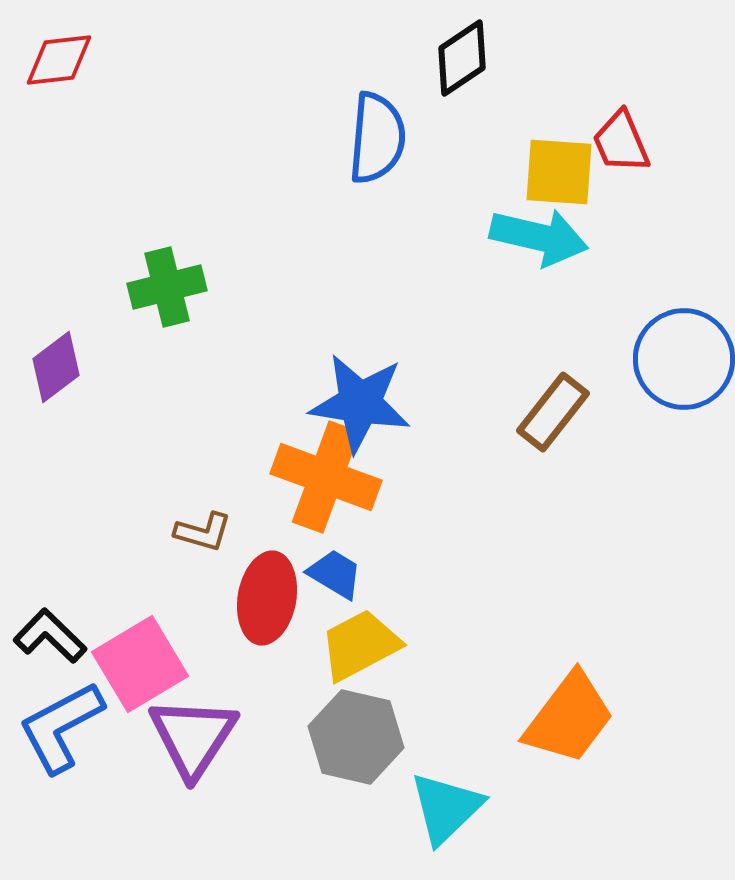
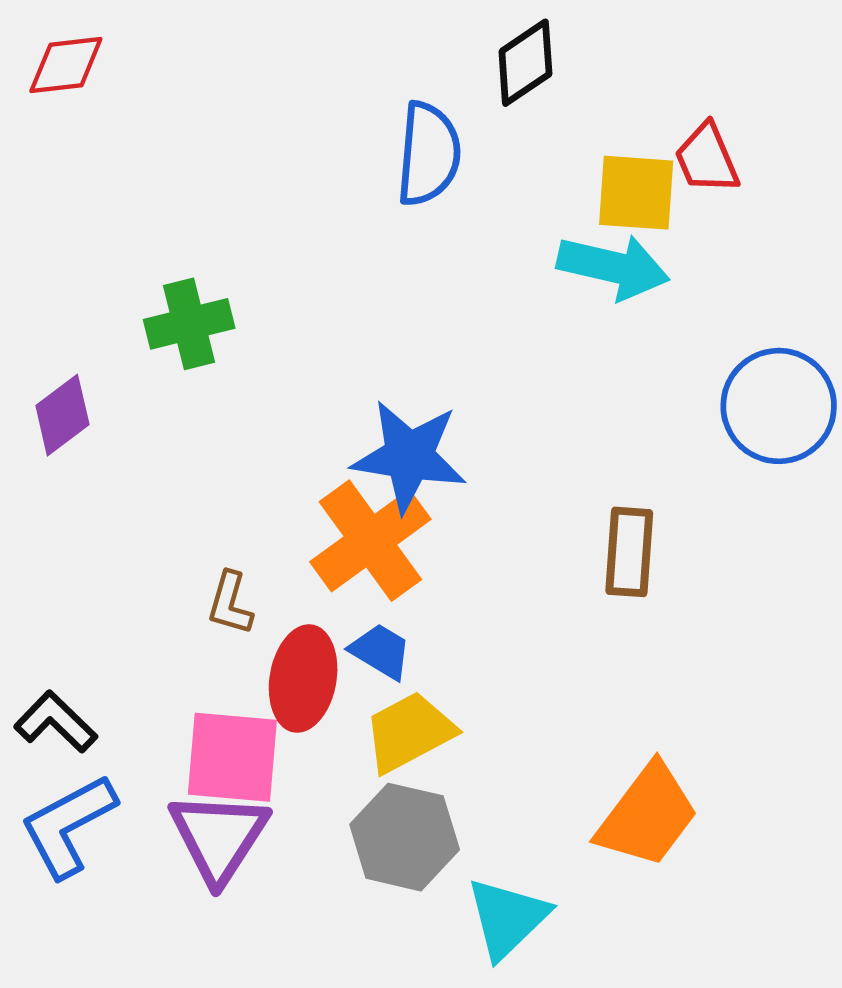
brown rectangle: (553, 412) -> (629, 552), moved, turned -34
orange cross: (326, 477) -> (370, 541), turned 34
brown L-shape: (203, 532) -> (230, 603), turned 90
pink square: (140, 664) -> (232, 757), moved, turned 36

